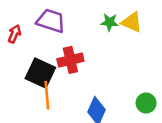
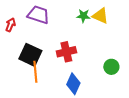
red cross: (70, 60) -> (66, 52), moved
green circle: (146, 103) -> (111, 67), moved

